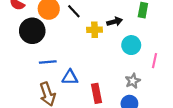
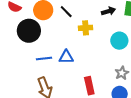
black arrow: (115, 22) -> (108, 11), moved
blue triangle: (70, 77) -> (66, 57), moved

